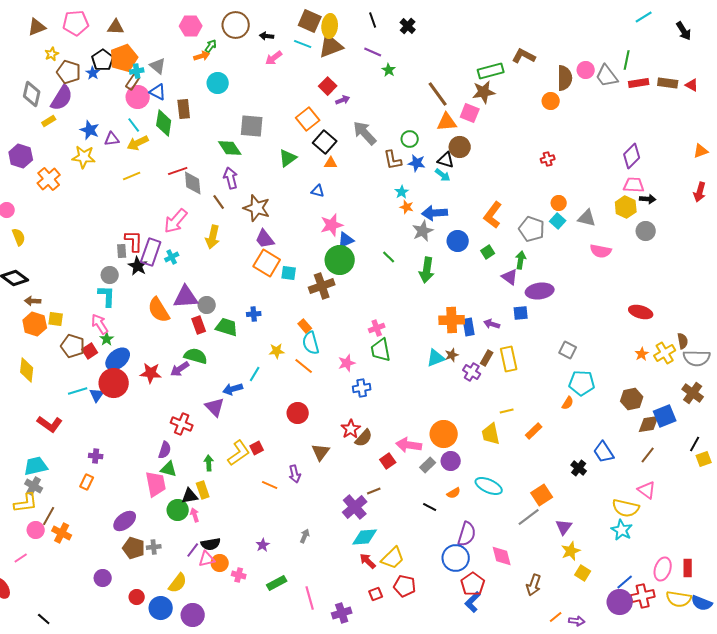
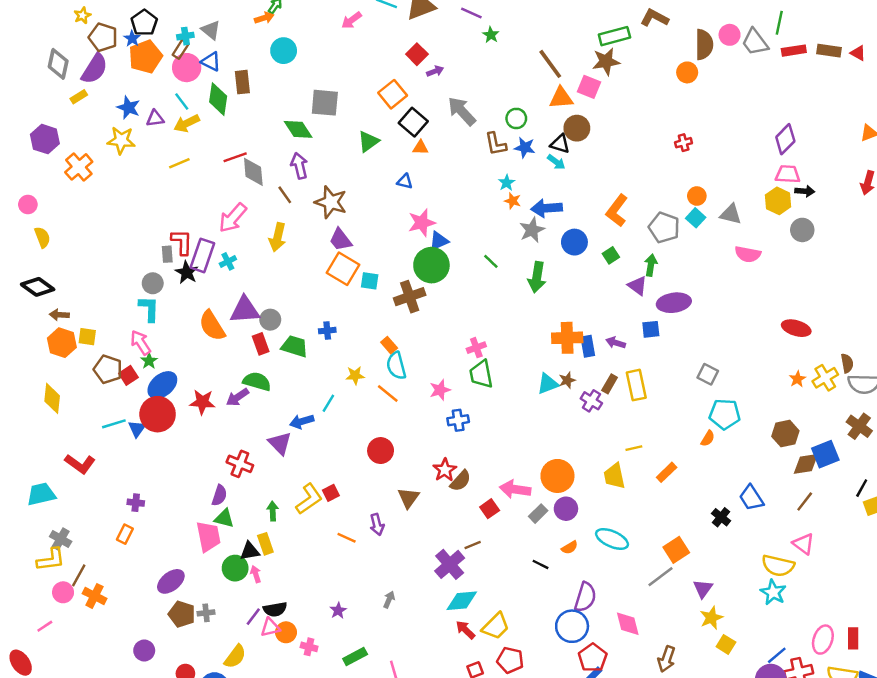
orange pentagon: (124, 58) -> (145, 57), moved
cyan trapezoid: (36, 466) -> (41, 494), moved

